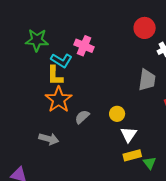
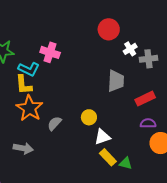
white triangle: (129, 134) -> (102, 137), turned 42
yellow rectangle: (132, 155) -> (108, 157), turned 66
green triangle: (150, 163) -> (126, 163), turned -32

